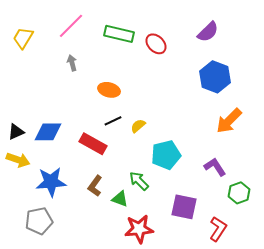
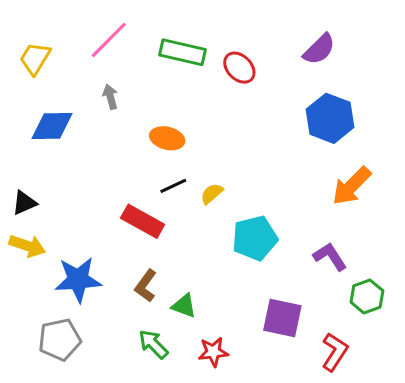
blue diamond: (48, 132) -> (52, 126), moved
green arrow: (139, 181) -> (153, 344), moved
red star: (139, 229) -> (213, 352), size x0.7

